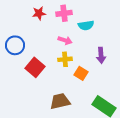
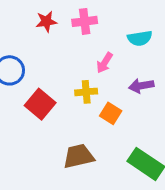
cyan semicircle: (86, 25) -> (140, 38), moved
pink arrow: (65, 40) -> (105, 63), moved, turned 104
purple arrow: (101, 55) -> (141, 86), turned 84

